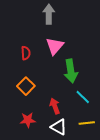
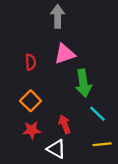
pink triangle: (55, 46) -> (65, 54), turned 30
red star: (28, 120) -> (32, 130), moved
white triangle: (59, 127) -> (56, 149), moved

